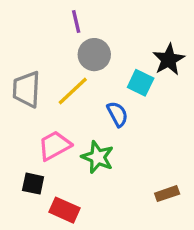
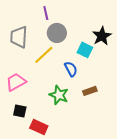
gray trapezoid: (26, 89) -> (19, 37), moved
pink trapezoid: (55, 146) -> (16, 82), moved
brown rectangle: (167, 194) -> (90, 91), moved

